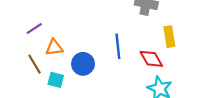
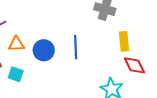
red diamond: (151, 59) -> (134, 65), moved
blue circle: (83, 64) -> (44, 50), moved

